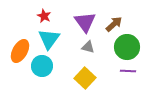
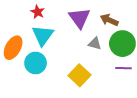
brown arrow: (114, 24) -> (109, 20), turned -114
gray triangle: (88, 47) -> (95, 44), moved

